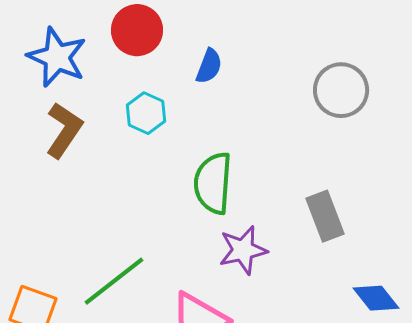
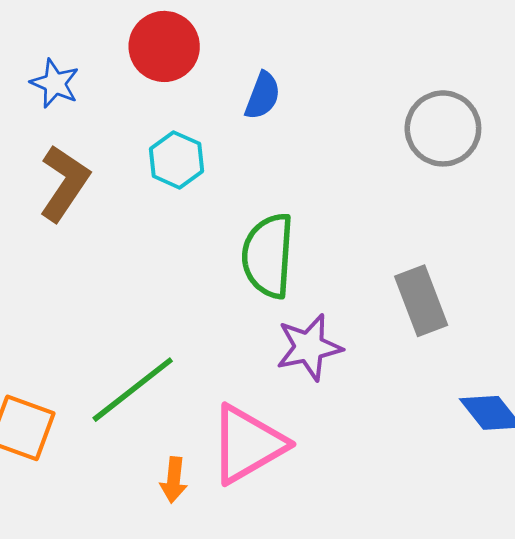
blue star: (57, 57) -> (55, 83), size x0.6

